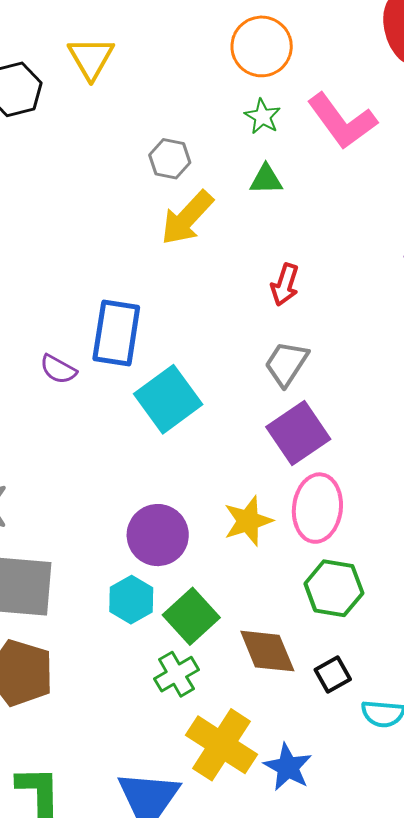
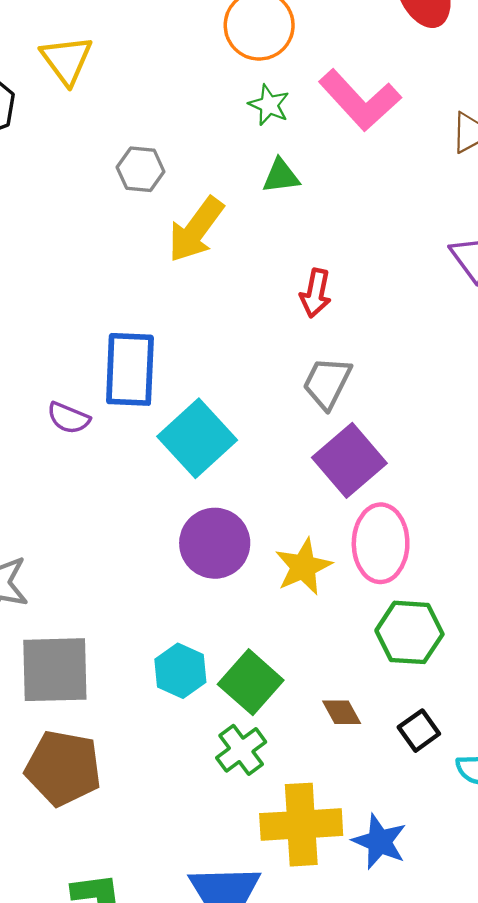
gray hexagon: (170, 159) -> (141, 169), moved
purple circle: (158, 535) -> (215, 543), moved
brown diamond: (267, 651) -> (342, 712), size x0.6
yellow cross: (221, 745) -> (301, 825), turned -30

